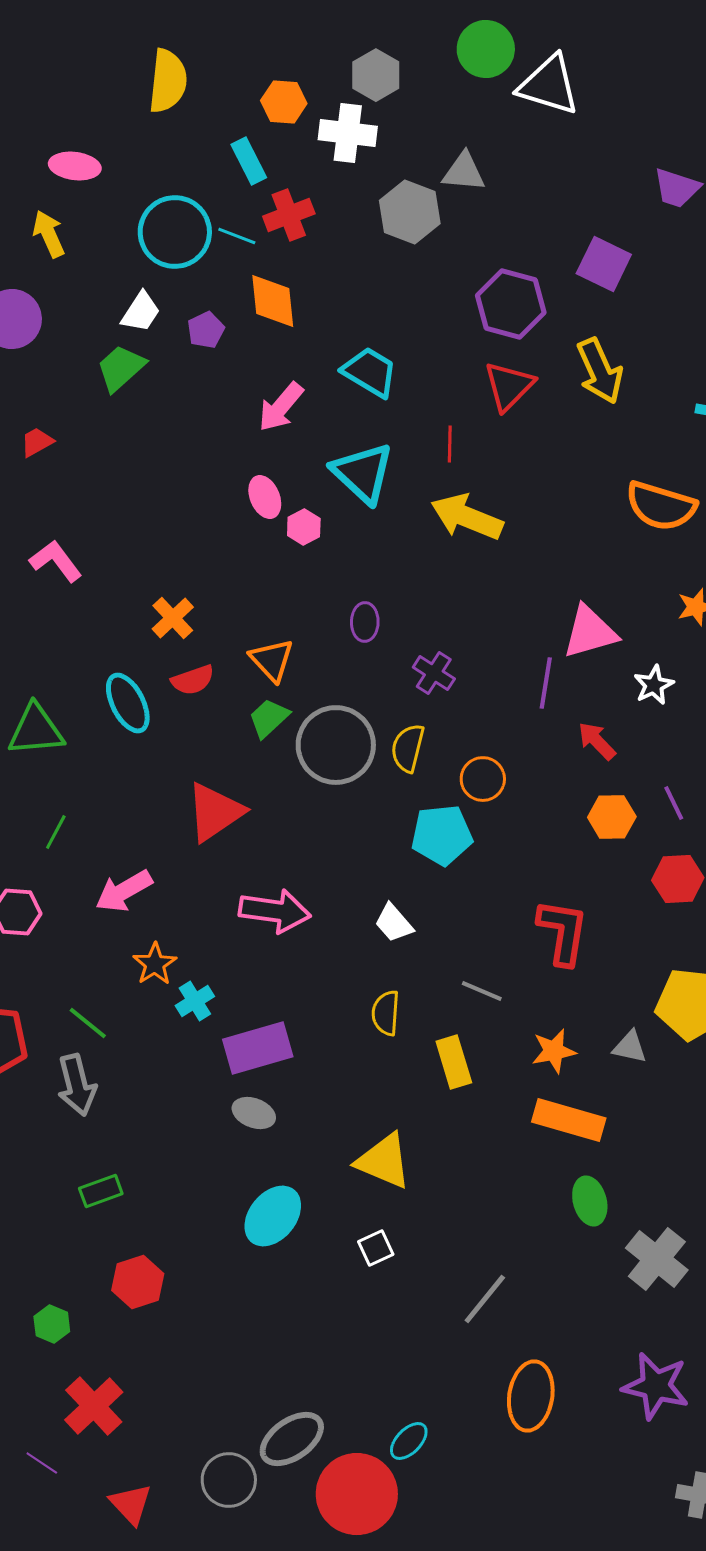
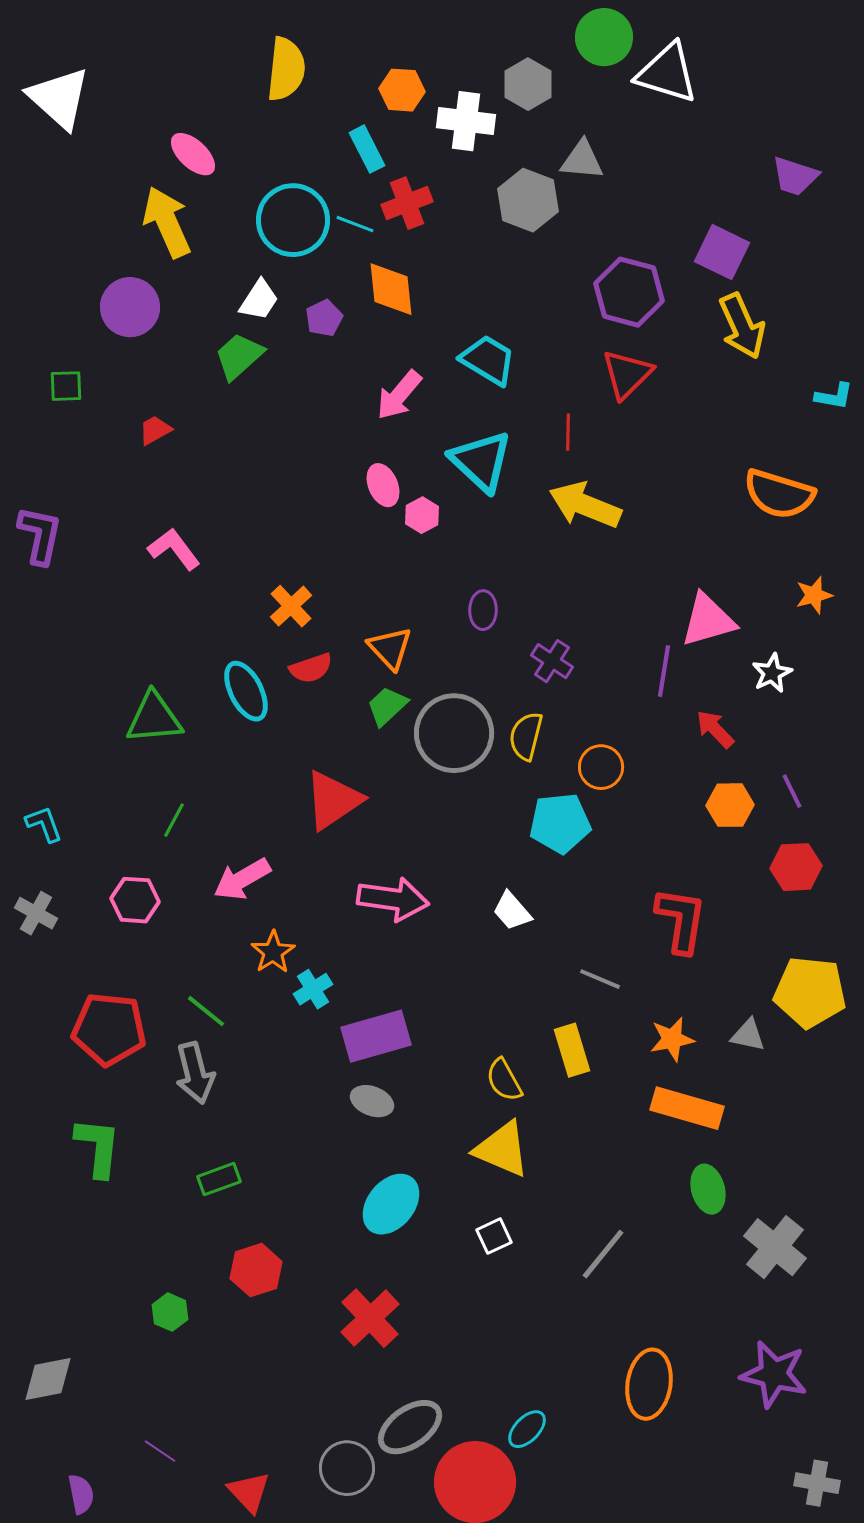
gray hexagon: (376, 75) -> (528, 84), moved
pink ellipse: (75, 166) -> (193, 154), turned 36
yellow arrow: (49, 234) -> (167, 222), size x1.5
yellow arrow: (600, 371) -> (742, 326), moved
yellow semicircle: (386, 1013) -> (504, 1080), moved, turned -33
gray line: (485, 1299) -> (603, 1254), moved
red cross: (94, 1406) -> (370, 1318), moved

